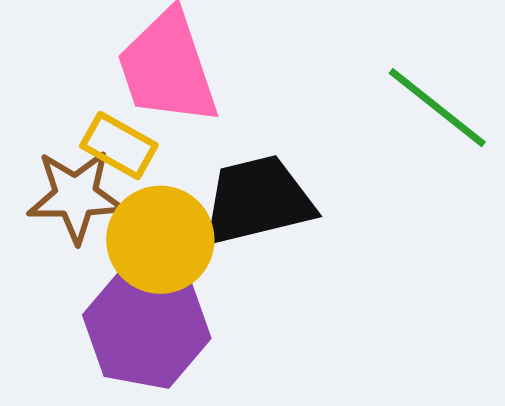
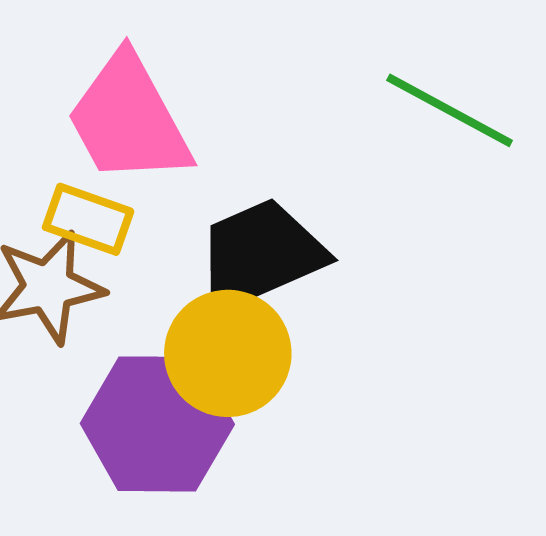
yellow circle: (160, 240) -> (228, 353), moved

